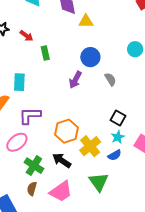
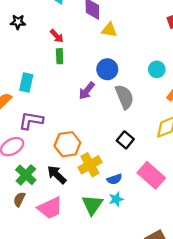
red arrow: (26, 36) -> (57, 36), moved
gray semicircle: (110, 79) -> (124, 97), size x1.6
cyan star: (118, 137) -> (116, 199), moved

